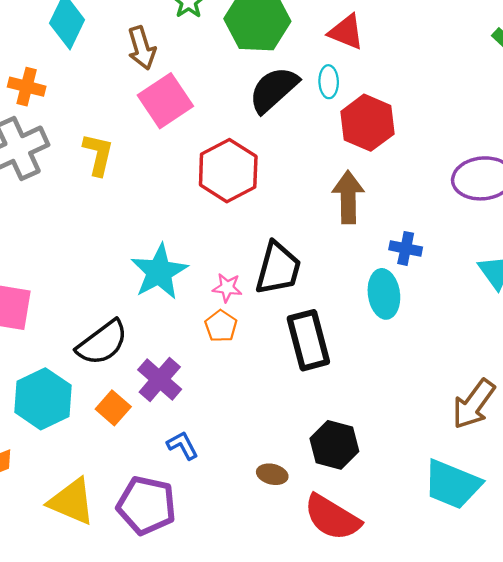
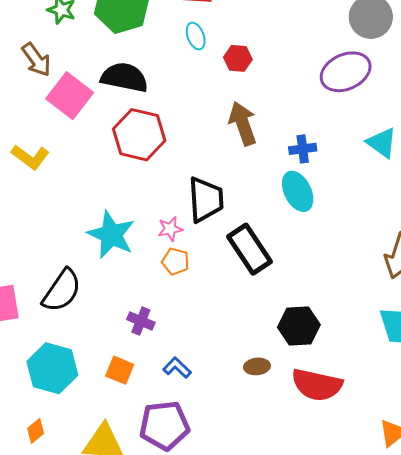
black semicircle: (274, 90) -> (124, 77), moved, turned 72
red hexagon: (367, 123) -> (238, 58), size x0.6
yellow L-shape: (98, 154) -> (30, 157), turned 132
black semicircle: (102, 343) -> (62, 291), moved
purple cross: (160, 380) -> (141, 321), size x0.7
orange square: (113, 408) -> (120, 370), moved

